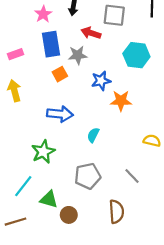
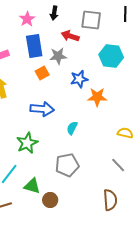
gray line: (132, 176) -> (118, 165), moved
brown semicircle: (116, 212) -> (110, 200), moved

